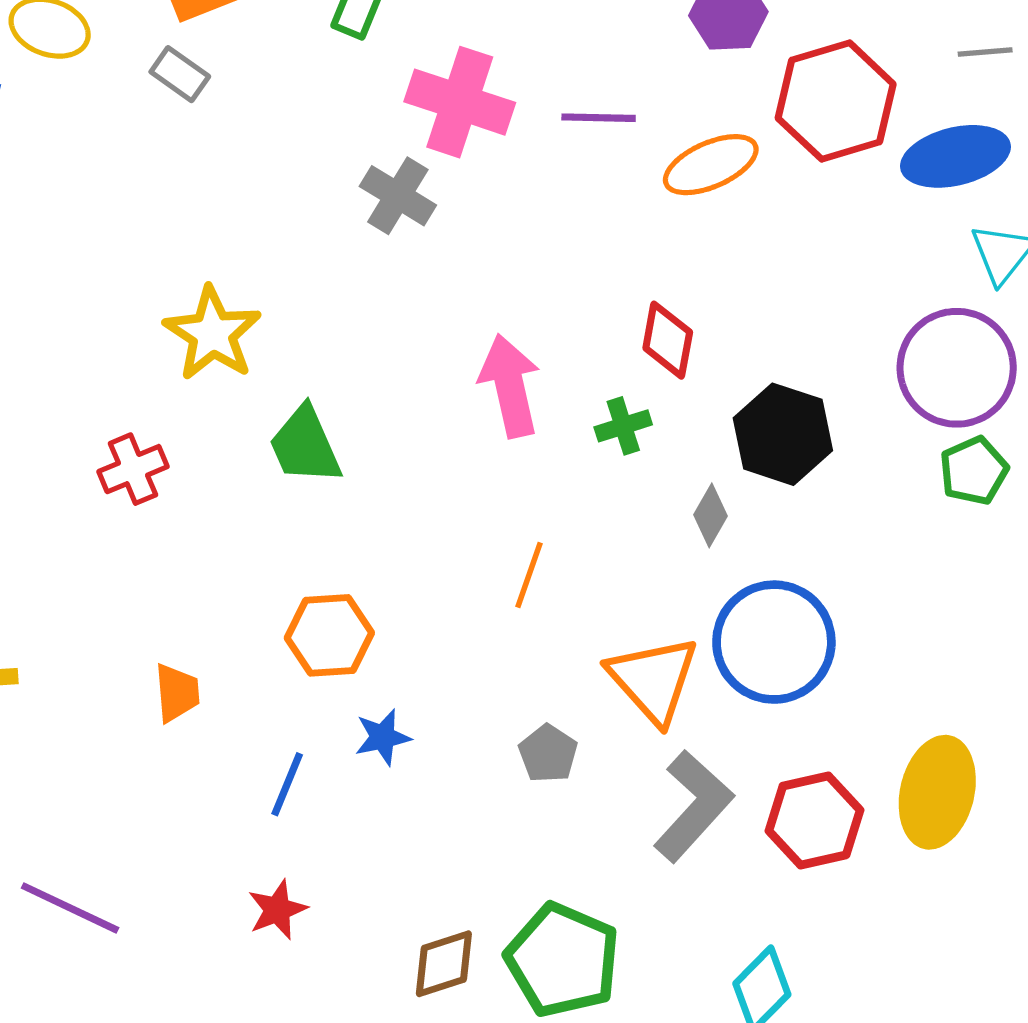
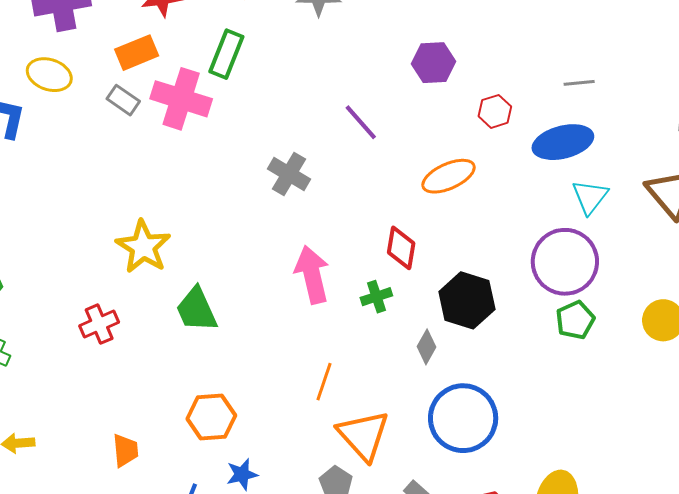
red hexagon: (836, 101) -> (495, 111), size x0.5
pink cross: (460, 102) -> (181, 99), moved
purple line: (599, 118) -> (361, 122), turned 48
orange ellipse: (711, 165) -> (449, 176), moved
gray cross: (398, 196) -> (289, 174), moved
orange triangle: (653, 680) -> (363, 435), moved

